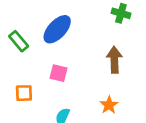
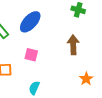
orange star: (109, 105) -> (86, 79), moved

